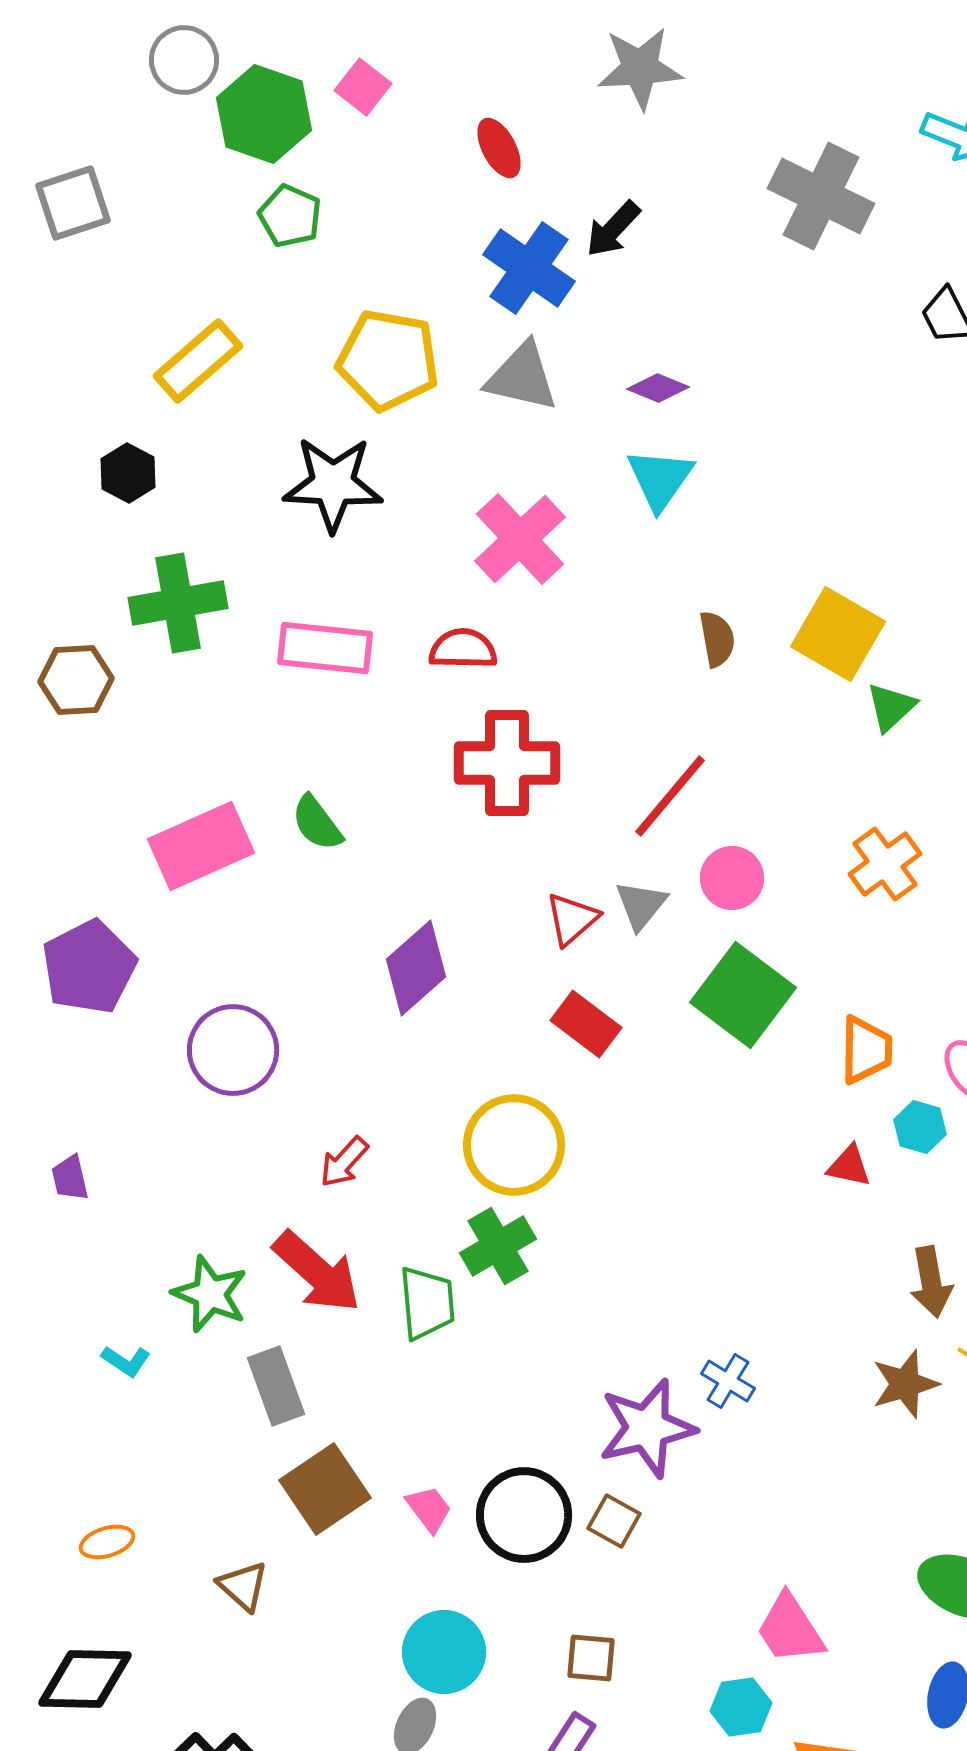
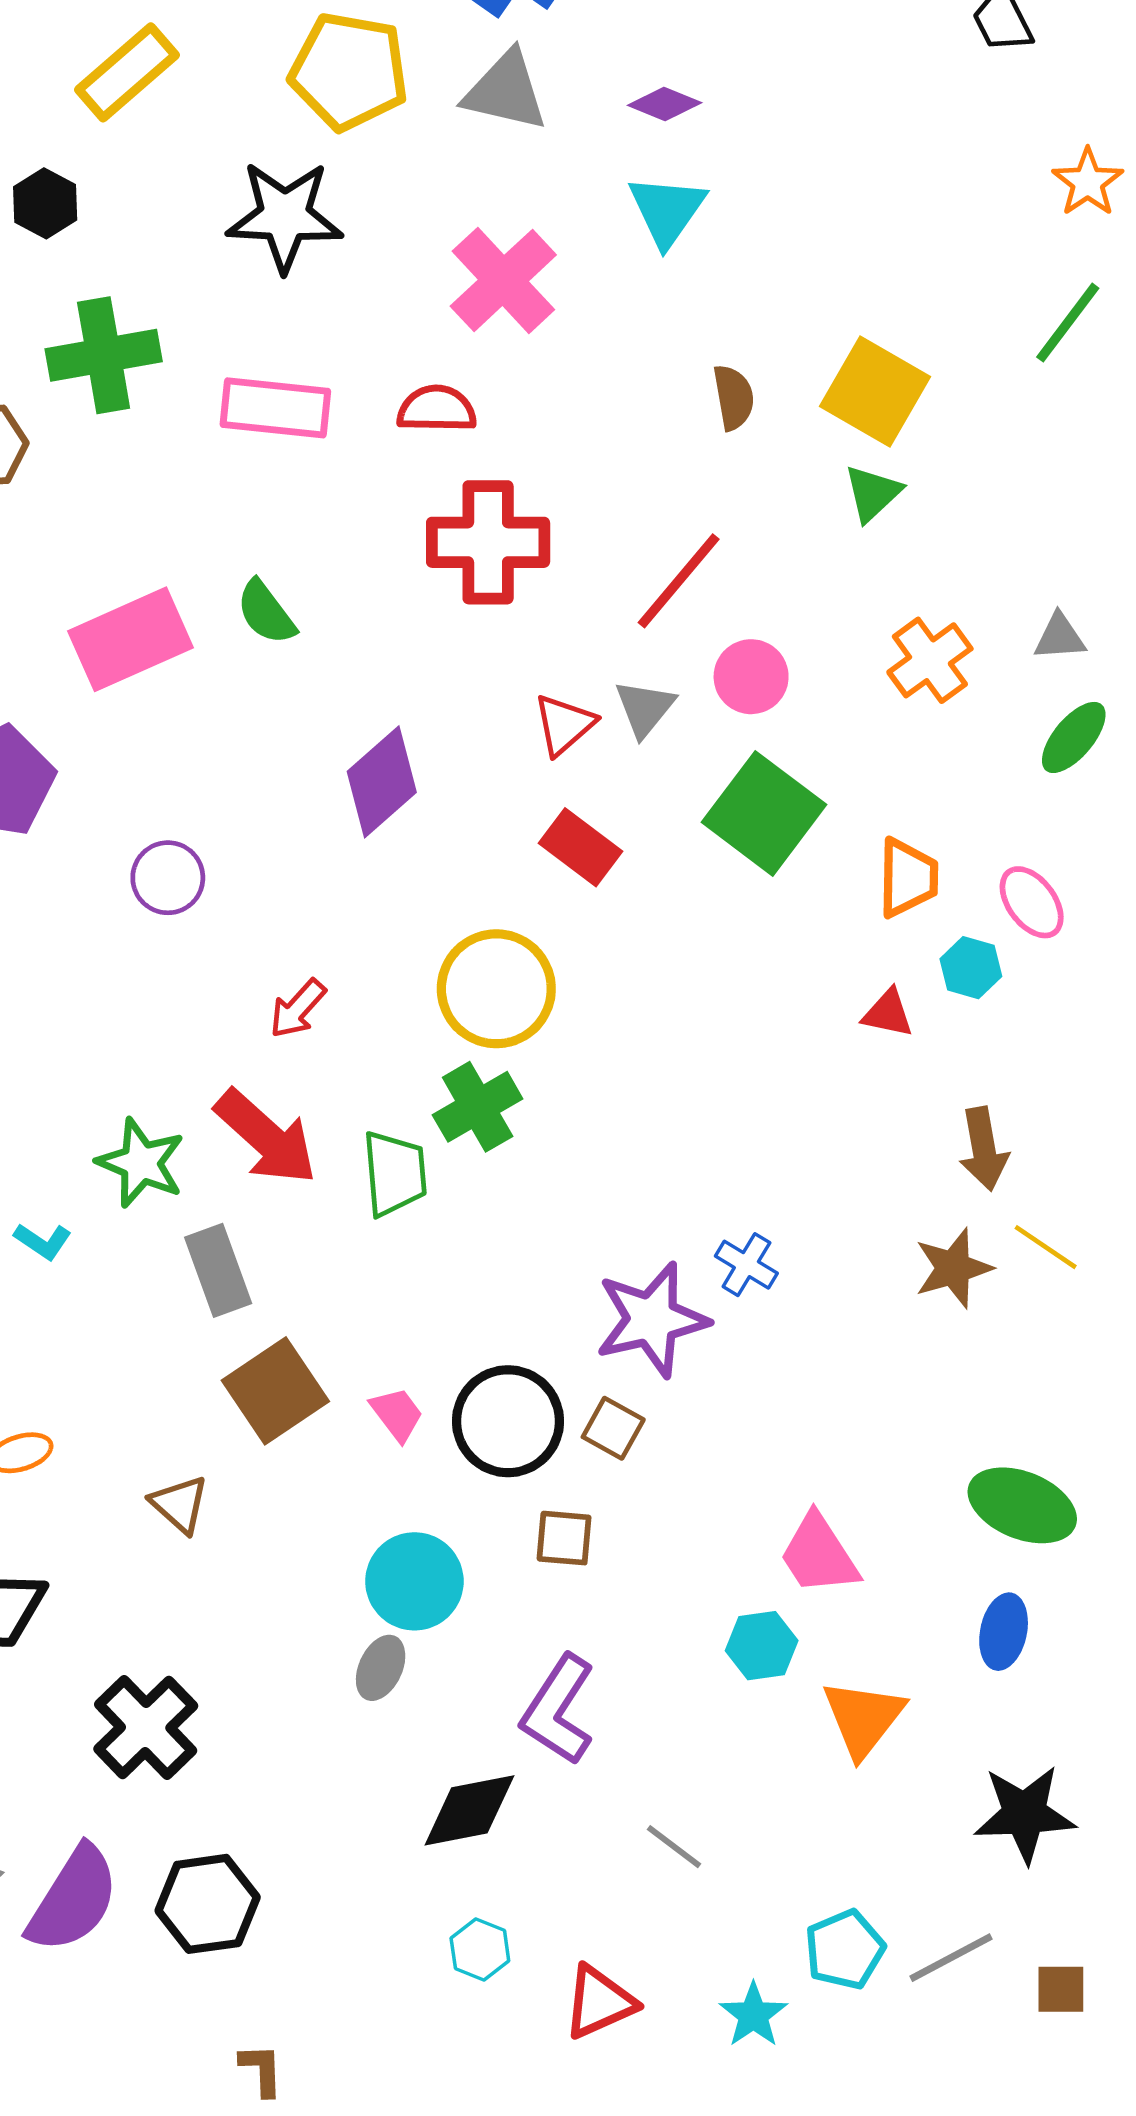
green triangle: (891, 707) -> (873, 493), moved
purple circle: (233, 1050) -> (168, 878), size x0.7
brown square: (591, 1658) -> (564, 1538), moved

